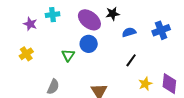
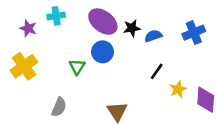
black star: (113, 14) -> (132, 28), moved
yellow cross: (26, 54) -> (24, 66), size x1.5
yellow star: (145, 84) -> (178, 89), moved

